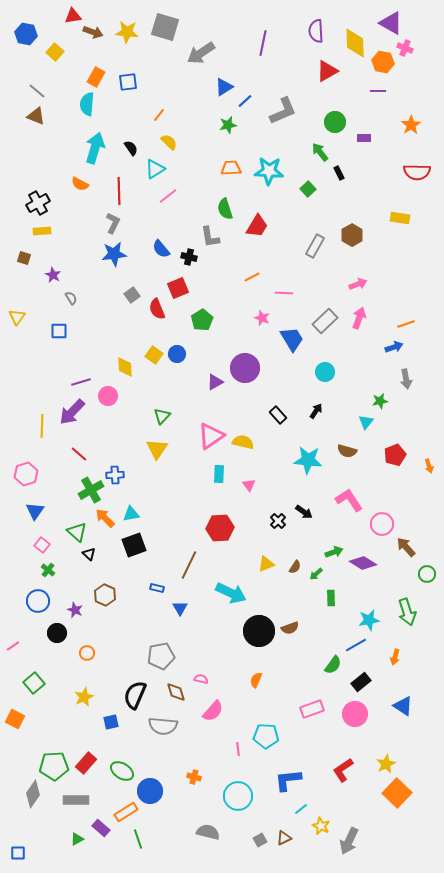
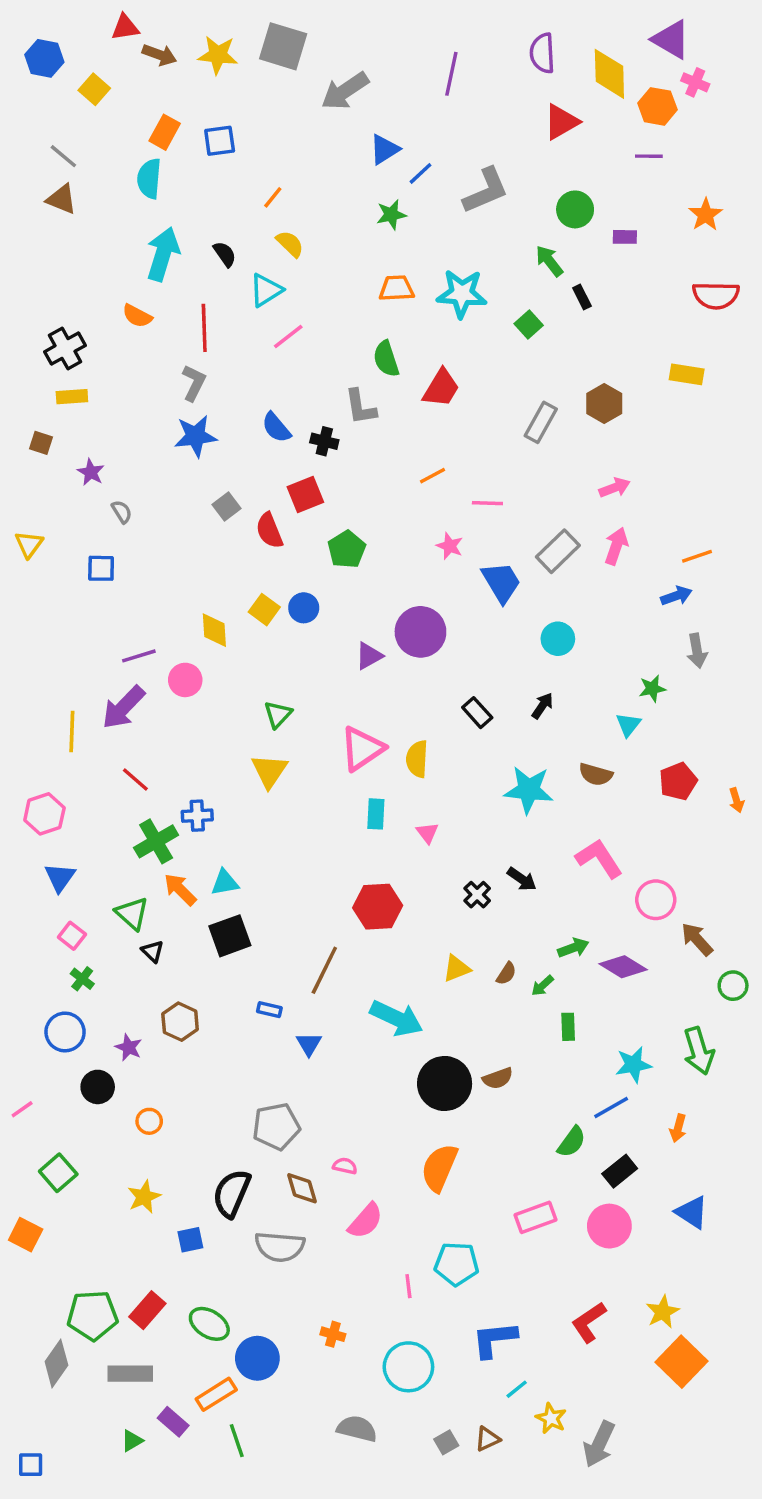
yellow semicircle: (243, 442) -> (417, 759), turned -100
orange semicircle: (256, 680) -> (439, 1168), size x1.8

